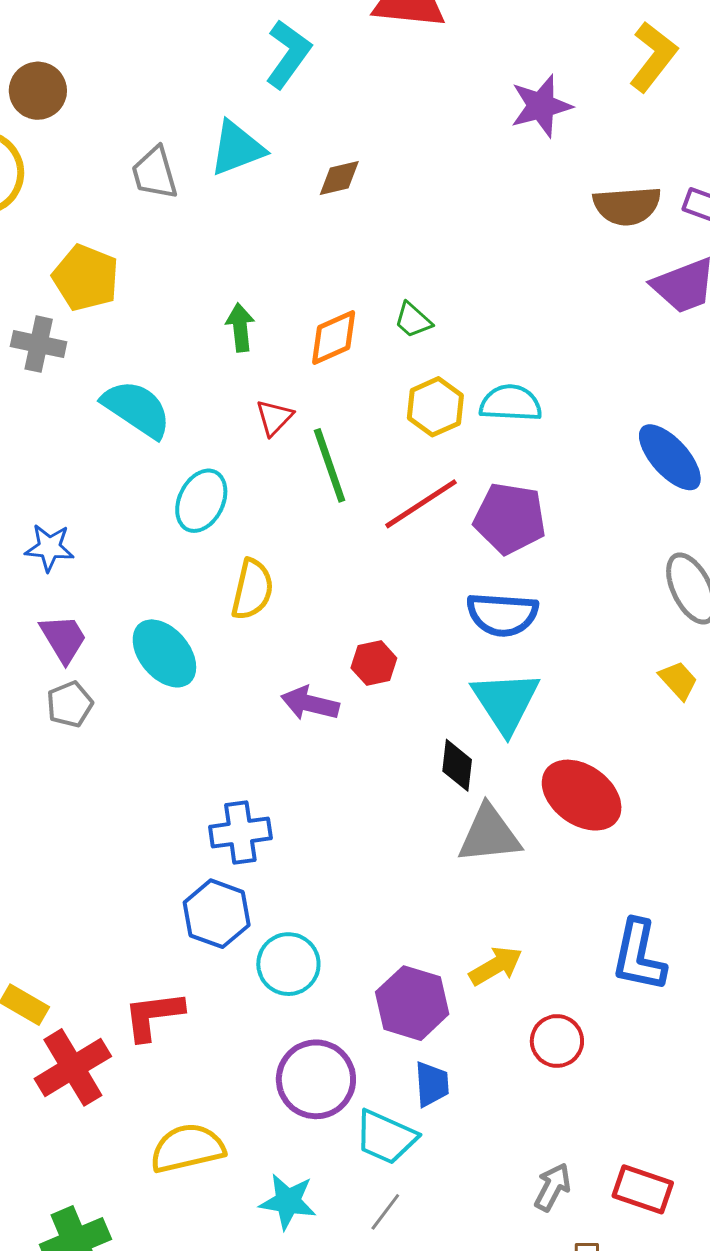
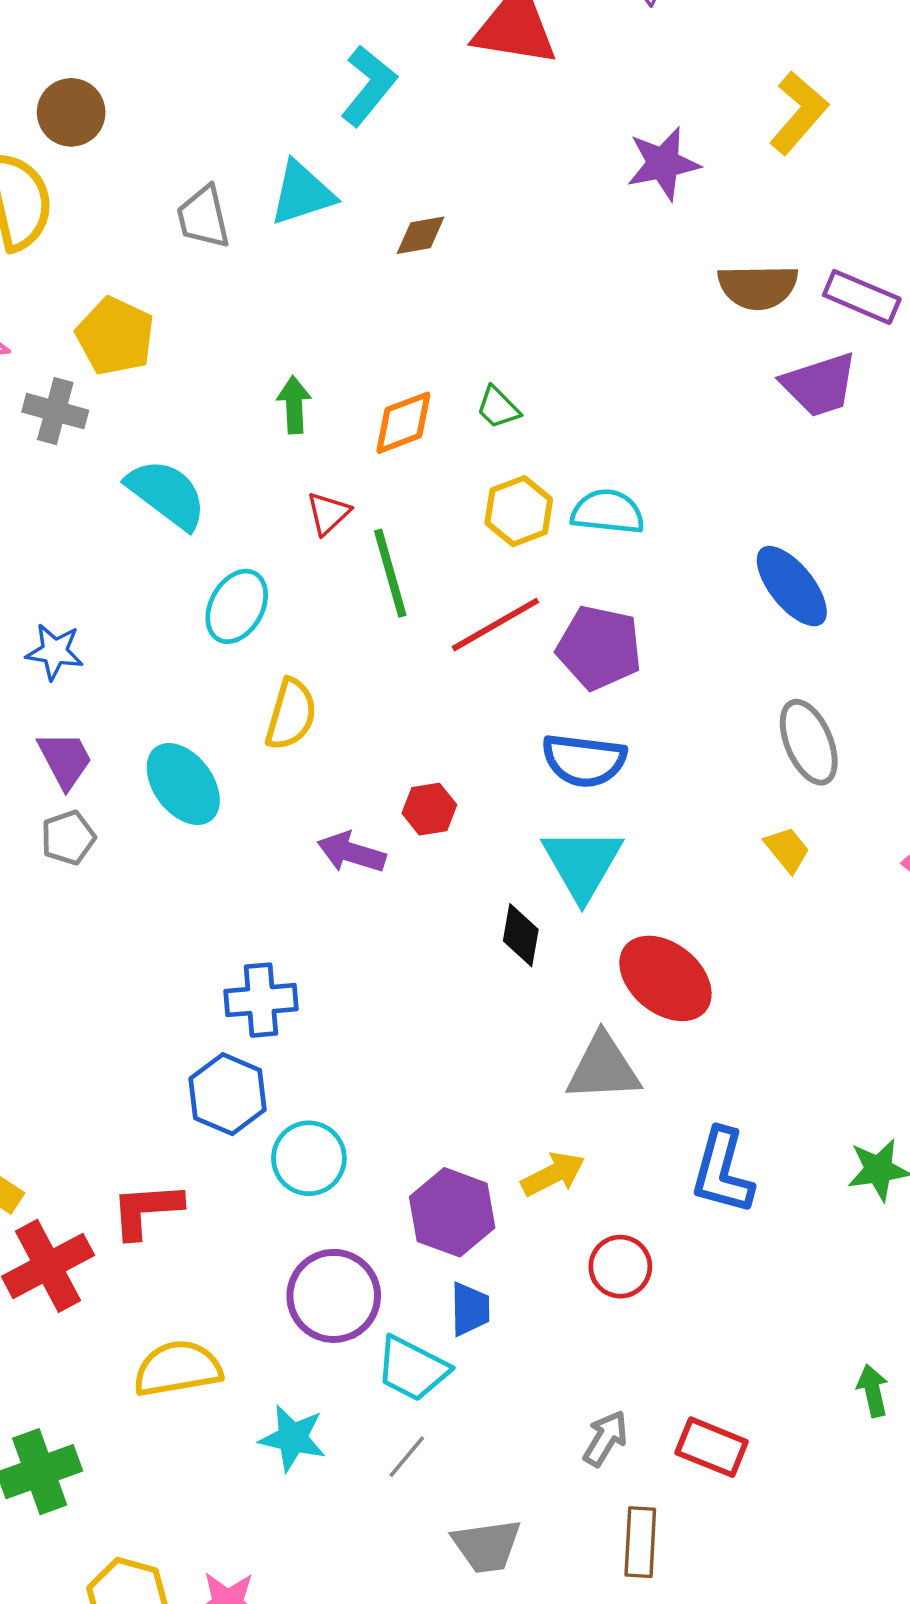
gray triangle: (489, 834) -> (603, 1068), moved

